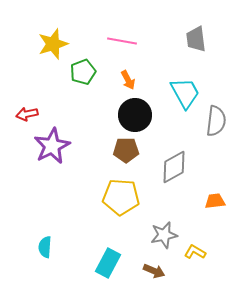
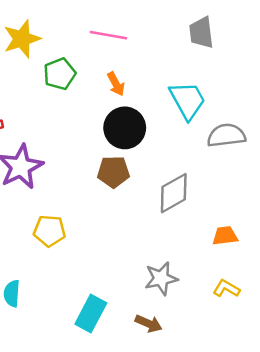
gray semicircle: (216, 121) -> (226, 135), turned -104
yellow pentagon: (121, 197) -> (49, 231), moved, size x0.7
yellow L-shape: (195, 252) -> (226, 288), moved

